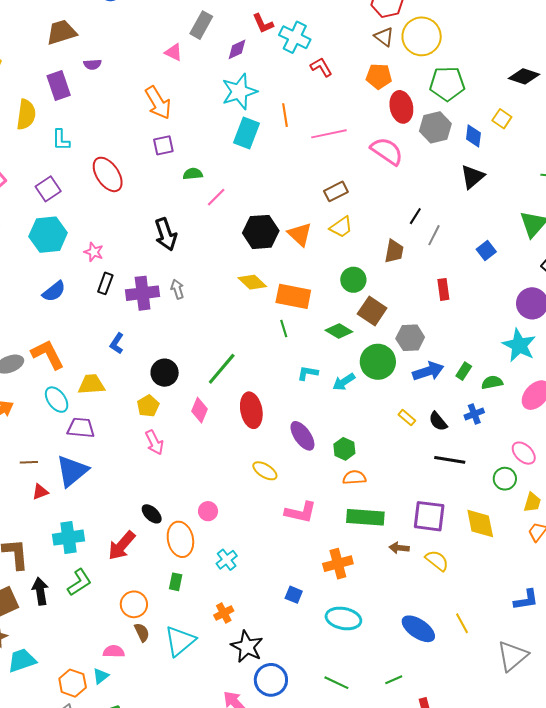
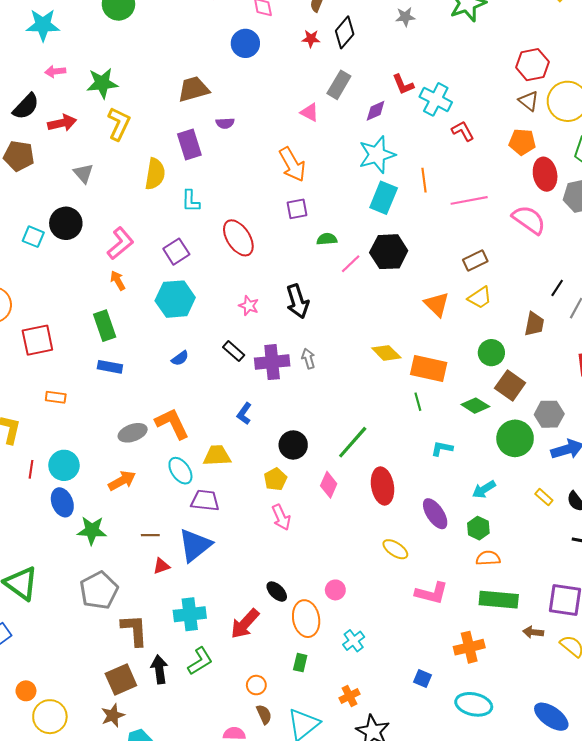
black hexagon: (261, 232) -> (389, 252), moved
pink star: (94, 252) -> (249, 306), moved
black rectangle: (105, 283) -> (234, 351), turned -70
blue semicircle: (54, 291) -> (180, 358), size x0.7
cyan arrow: (344, 382) -> (484, 489), moved
orange circle: (134, 604) -> (256, 685), size x0.7

